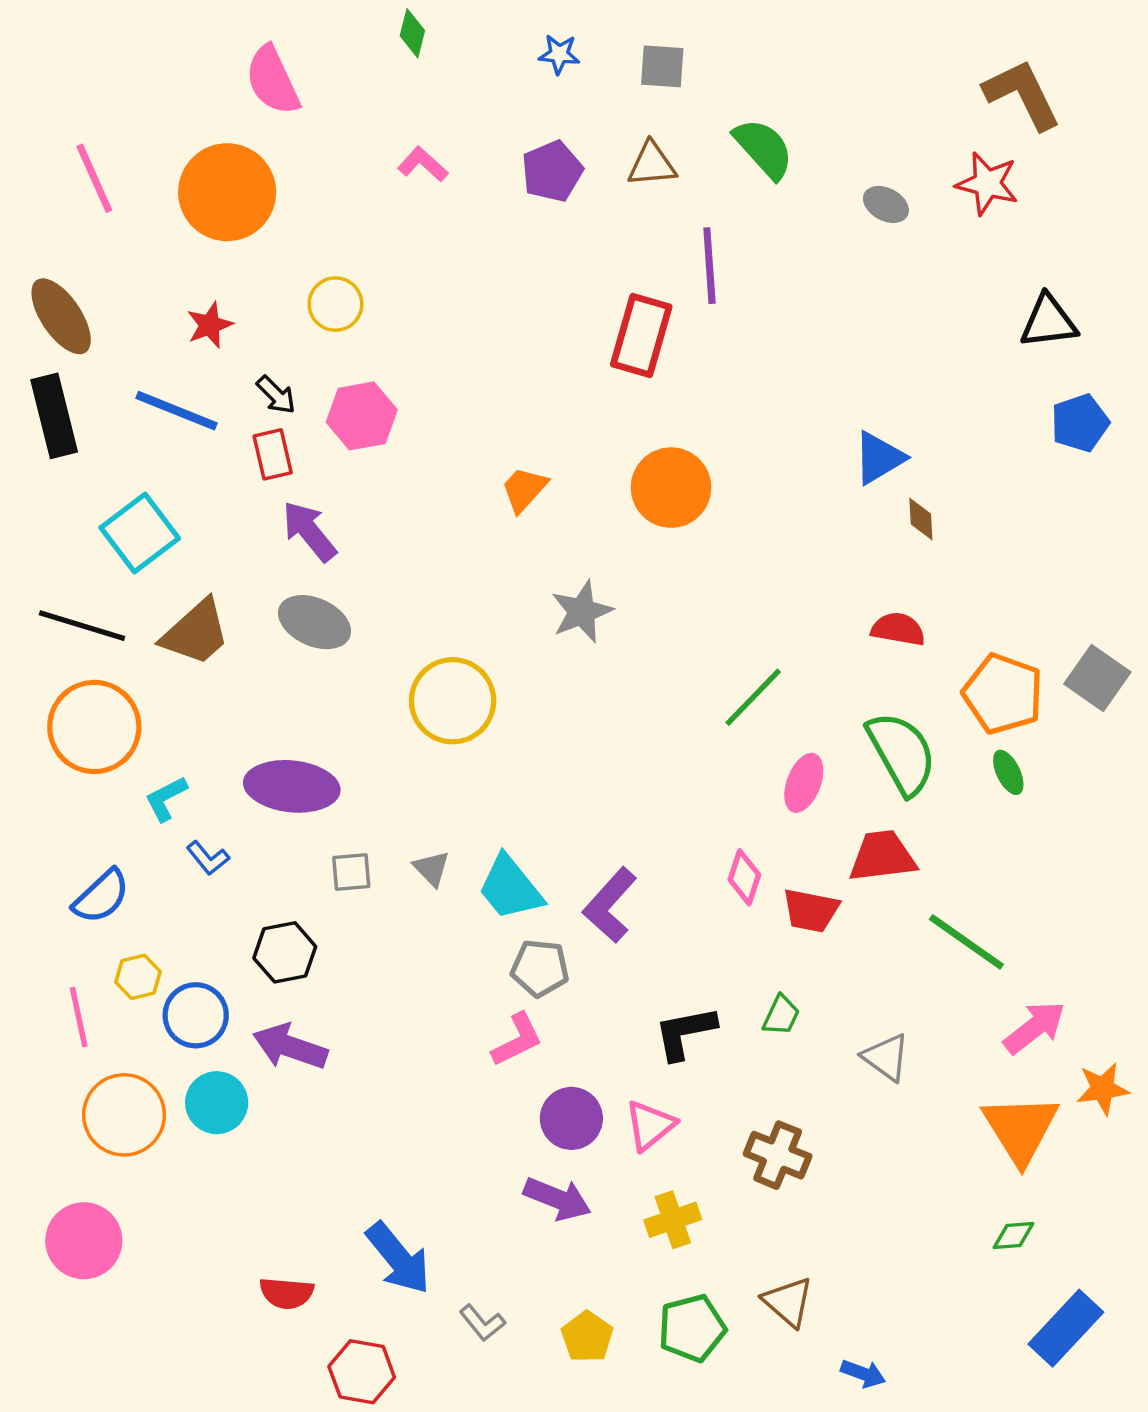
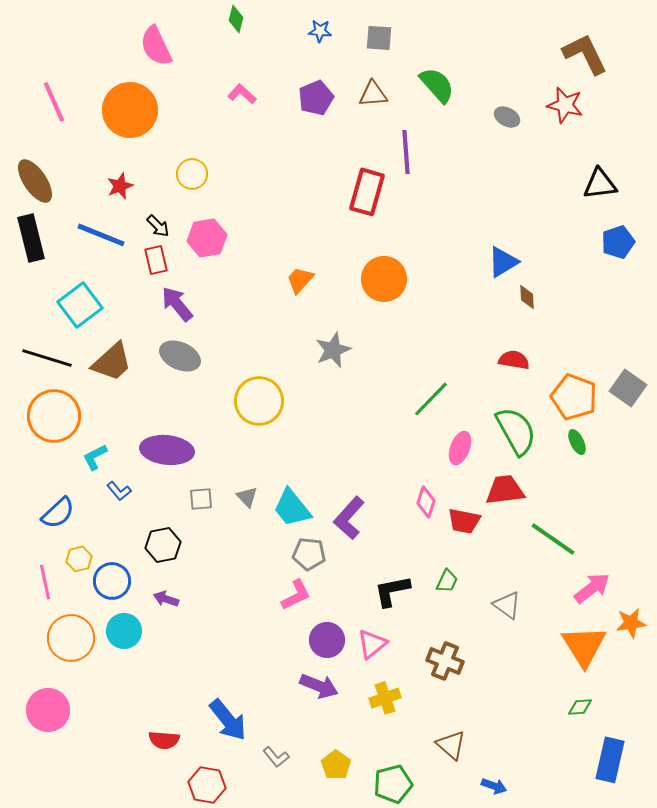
purple arrow: (290, 1047) -> (166, 599), size x0.6
green pentagon: (692, 1328) -> (393, 784), moved
blue rectangle: (1066, 1328) -> (610, 760), turned -30

